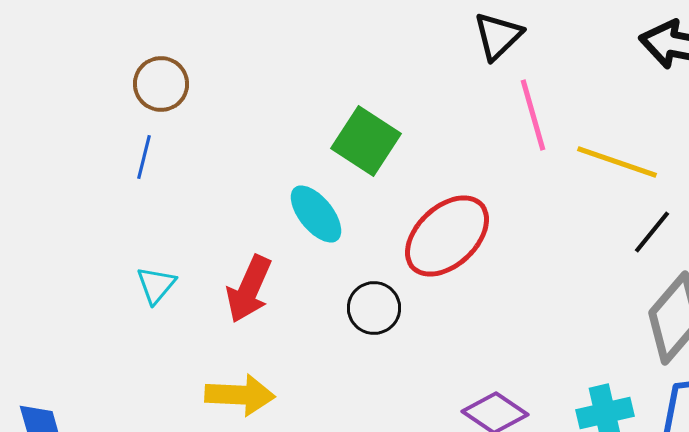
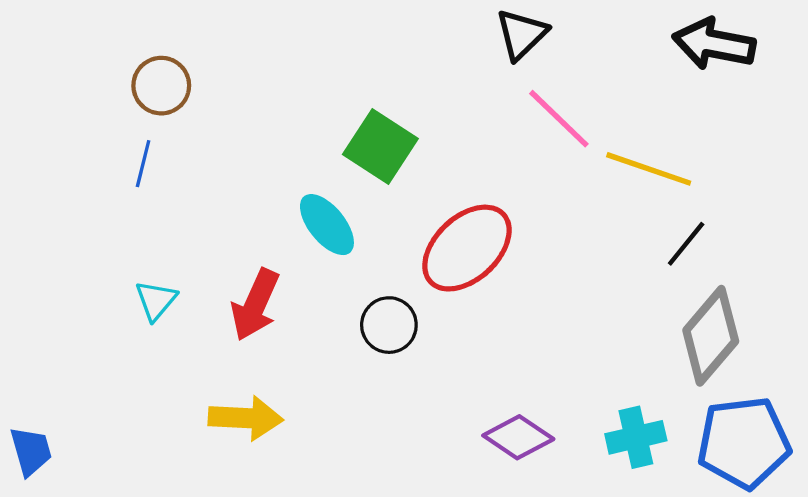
pink line: (533, 115) -> (559, 119), turned -30

